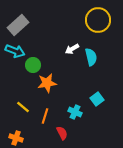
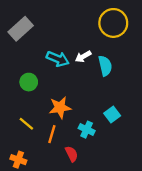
cyan arrow: (15, 51) -> (58, 59), moved
green circle: (33, 65) -> (29, 82), moved
orange star: (47, 83) -> (60, 108), moved

